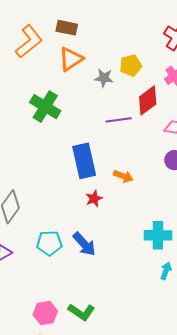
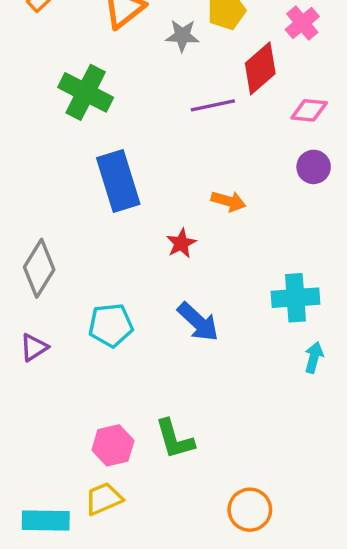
blue rectangle: (84, 161) -> (118, 181), moved
blue arrow: (84, 244) -> (198, 322), moved
green L-shape: (81, 312) -> (175, 439), turned 44

